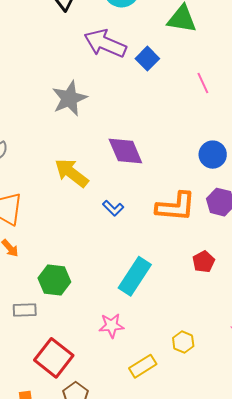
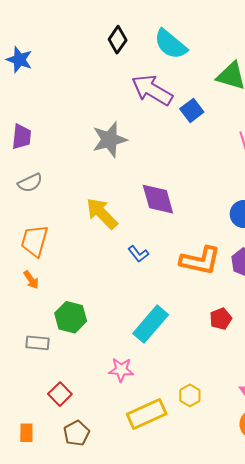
red square: (54, 358) -> (60, 394), size x0.6
yellow rectangle: (143, 366) -> (147, 414), size x1.4

